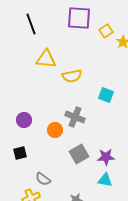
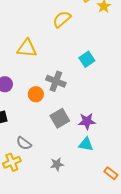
yellow triangle: (46, 59) -> (27, 48), moved
yellow semicircle: (72, 76) -> (62, 19), moved, turned 150
cyan square: (106, 95) -> (87, 59), turned 35

